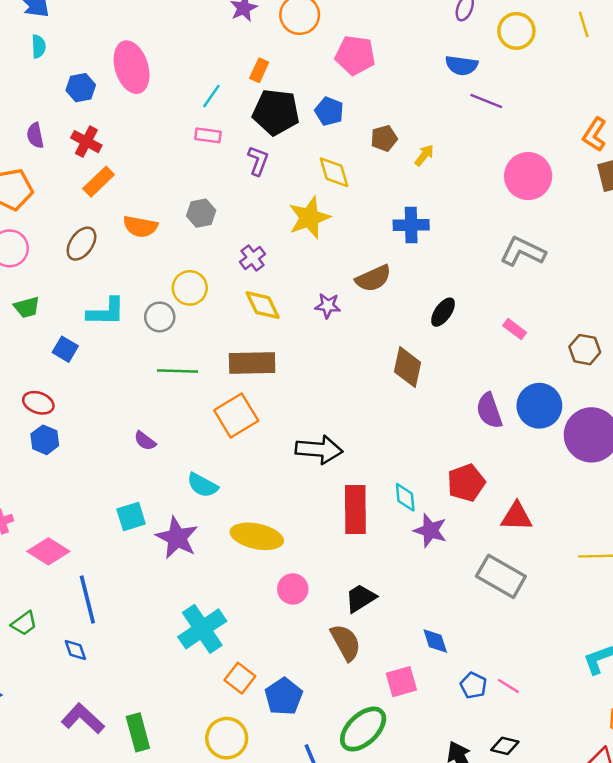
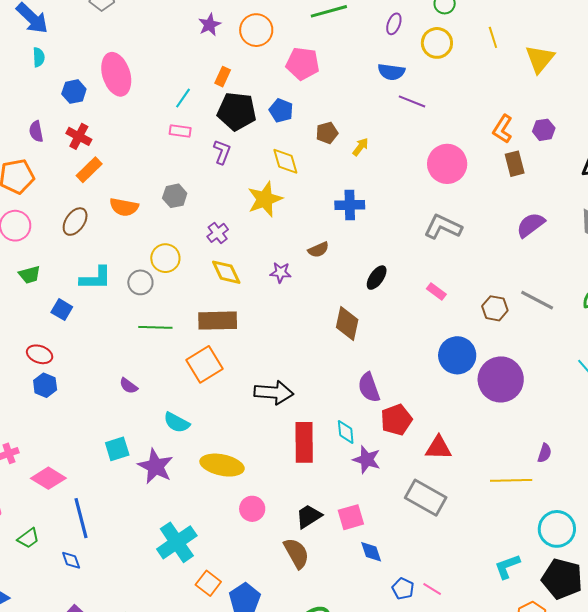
brown semicircle: (373, 278) -> (318, 250), size x0.7
purple semicircle: (489, 411) -> (369, 387), moved
pink square: (401, 682) -> (351, 517), moved

